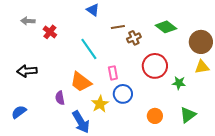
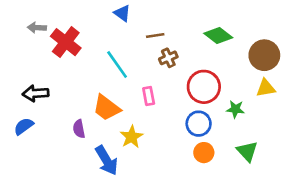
red cross: (50, 32) -> (66, 42), size x1.6
brown cross: (134, 38) -> (168, 58), moved
blue circle: (123, 94) -> (199, 124), moved
blue semicircle: (19, 112) -> (24, 126), moved
green triangle: (188, 115) -> (247, 151), turned -36

